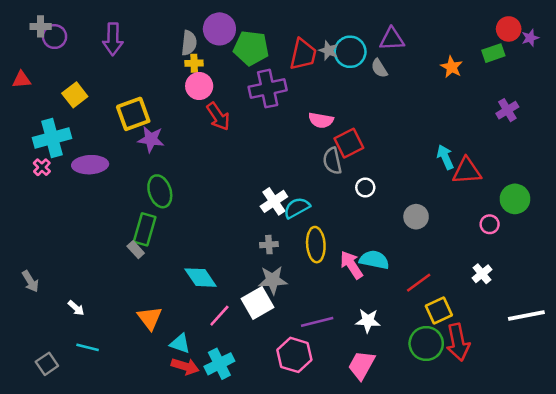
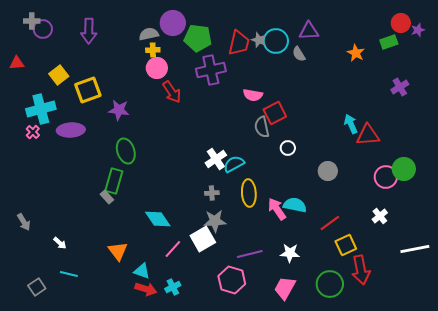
gray semicircle: (189, 43) -> (149, 34), turned -108
yellow square: (133, 114) -> (88, 90), moved
green circle: (515, 199) -> (404, 169), moved
pink circle: (490, 224) -> (386, 177), size x1.5
green circle: (426, 344) -> (330, 284), moved
cyan cross: (219, 364) -> (173, 287), size x0.7

